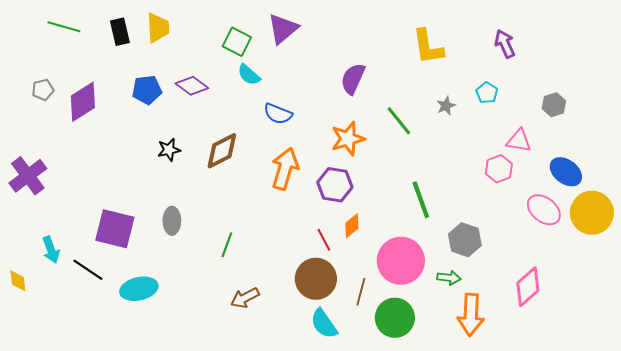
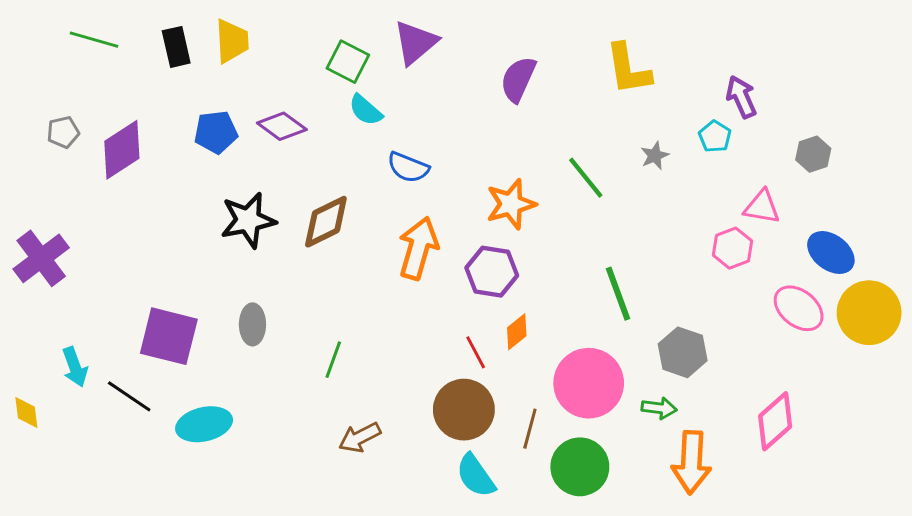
purple arrow: (505, 44) -> (741, 97), moved
purple semicircle: (353, 79) -> (518, 79), moved
black star: (169, 150) -> (248, 220), size x1.6

